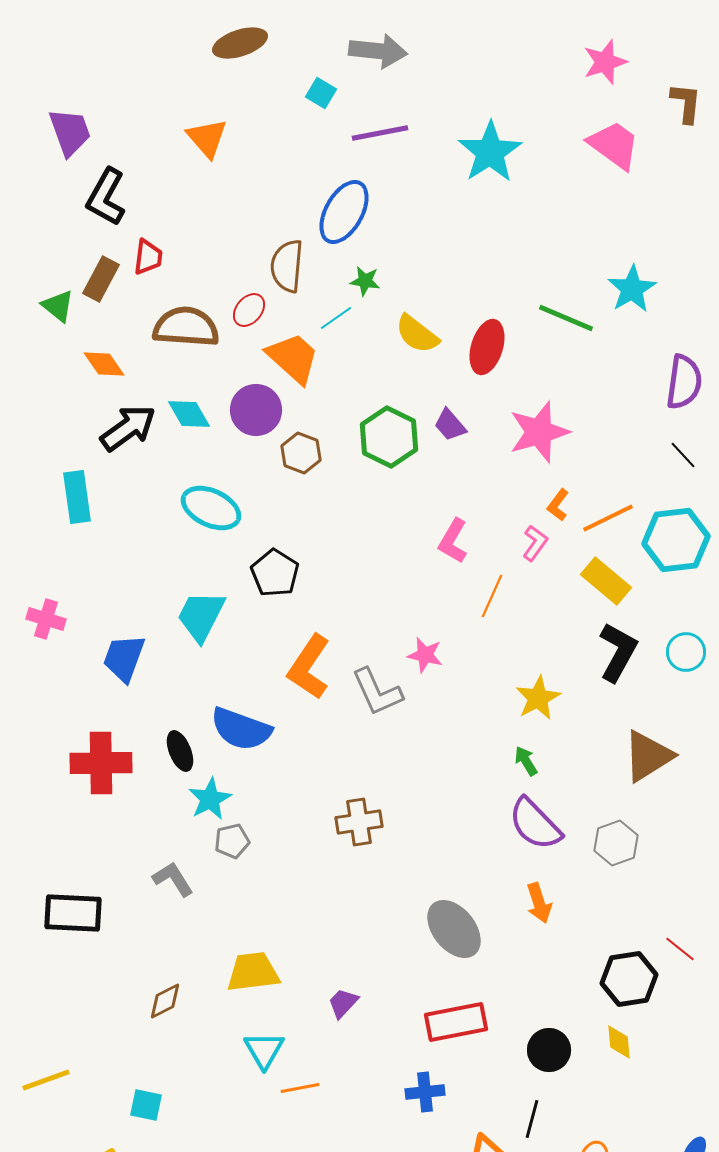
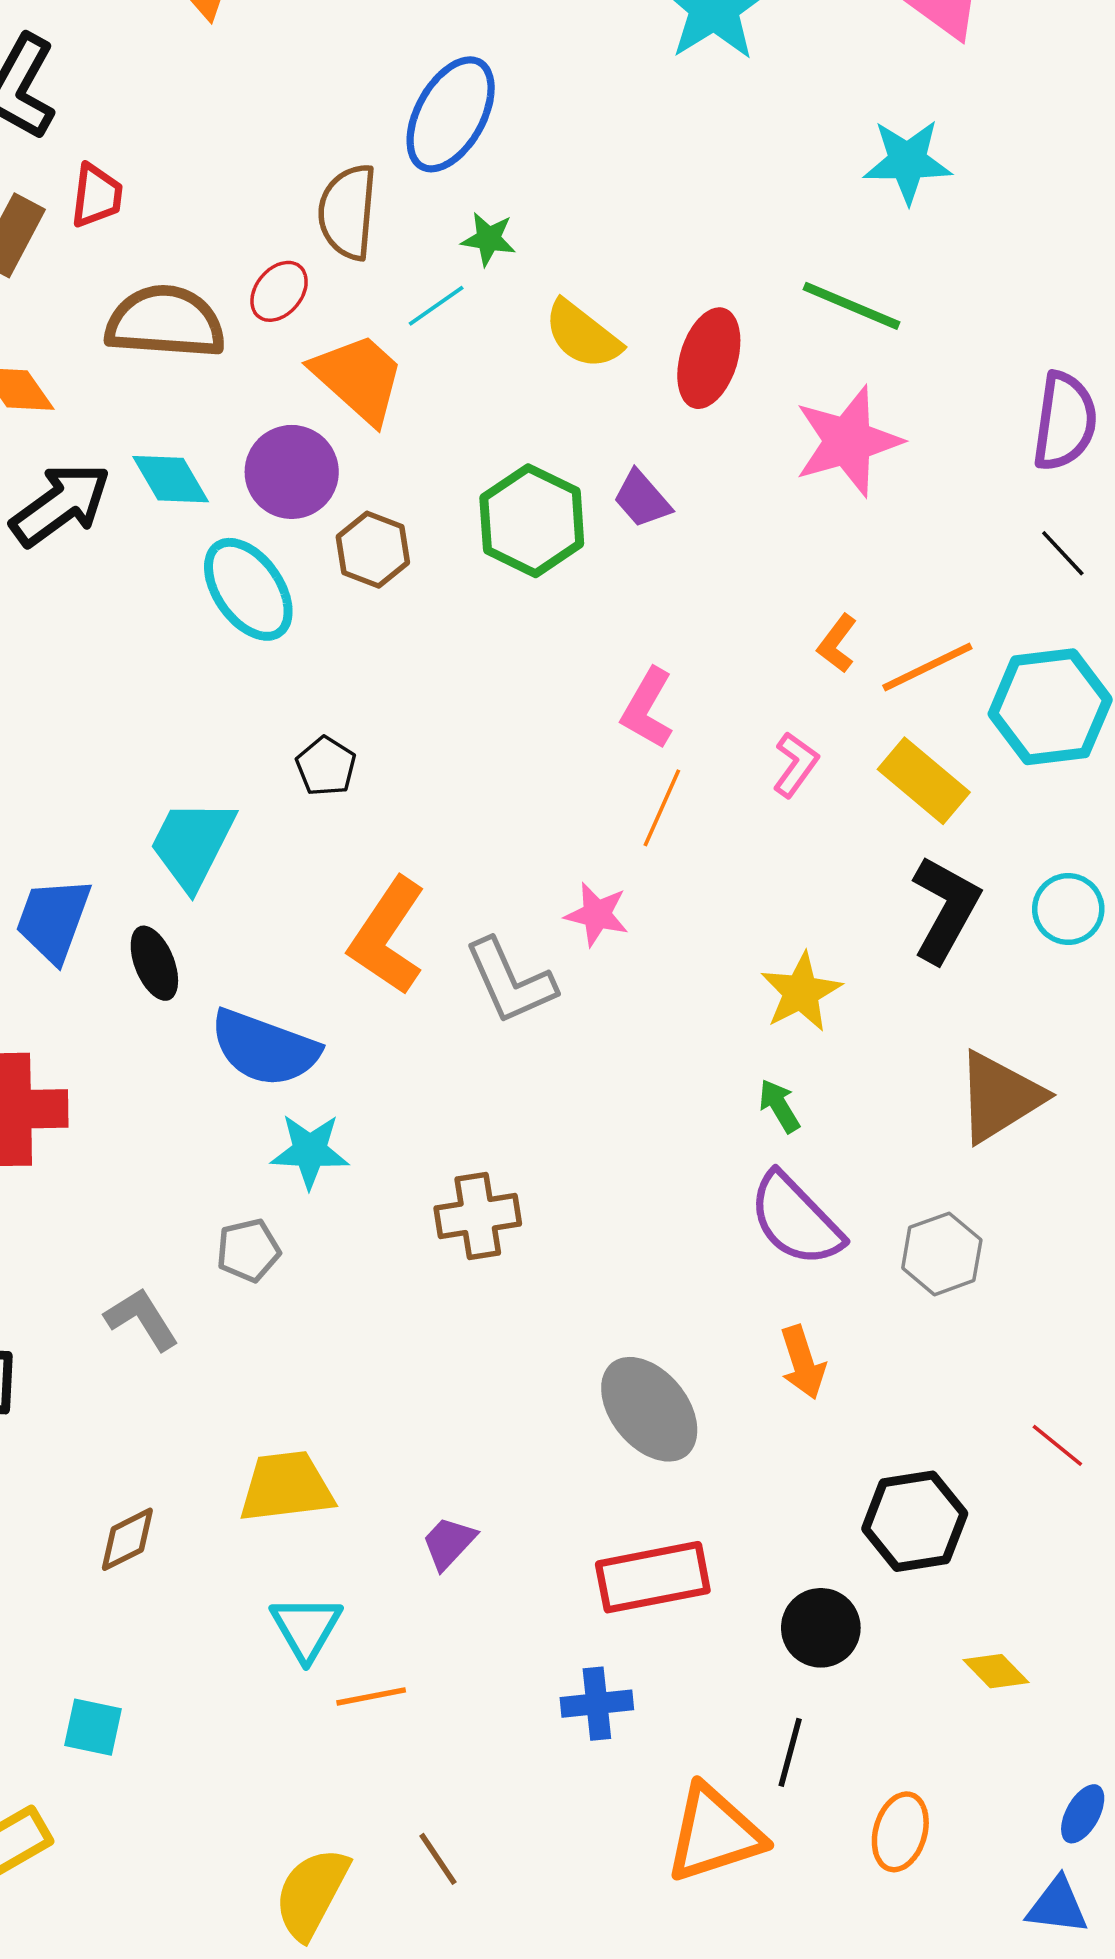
cyan star: (632, 289) -> (908, 161), moved, turned 30
pink star: (539, 432) -> (848, 441), moved
cyan ellipse: (211, 508) -> (248, 589), moved, turned 30
pink L-shape: (535, 543) -> (796, 765), moved
black pentagon: (275, 573) -> (326, 766), size x0.7
orange line: (492, 596) -> (662, 808), moved
black ellipse: (180, 751) -> (154, 963), moved
cyan star: (210, 799) -> (310, 1151), moved, turned 30
black hexagon: (629, 979) -> (915, 1521), moved
yellow diamond: (619, 1042) -> (996, 1671), moved, turned -39

